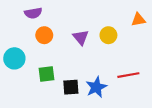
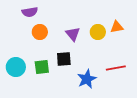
orange triangle: (138, 20) -> (117, 27), moved
cyan circle: (14, 58) -> (16, 67), moved
black square: (71, 87) -> (64, 59), moved

